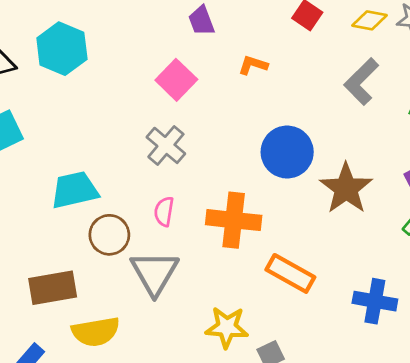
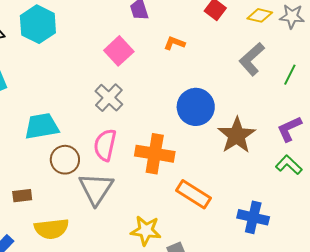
pink semicircle: (164, 212) -> (105, 145), size x1.5
brown rectangle: (53, 288) -> (22, 196), size x0.6

